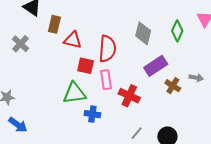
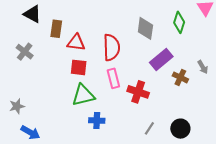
red square: (86, 66) -> (79, 67), moved
gray arrow: (196, 78) -> (203, 67), turned 56
blue cross: (92, 114) -> (97, 120), moved

